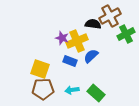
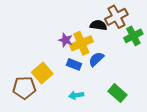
yellow square: (40, 69) -> (42, 73), turned 30
brown pentagon: (43, 89) -> (24, 88), moved
green rectangle: (96, 93) -> (117, 93), moved

